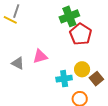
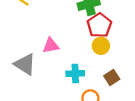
gray triangle: (18, 63) -> (25, 64), moved, size x1.5
yellow circle: (82, 69) -> (101, 46), moved

